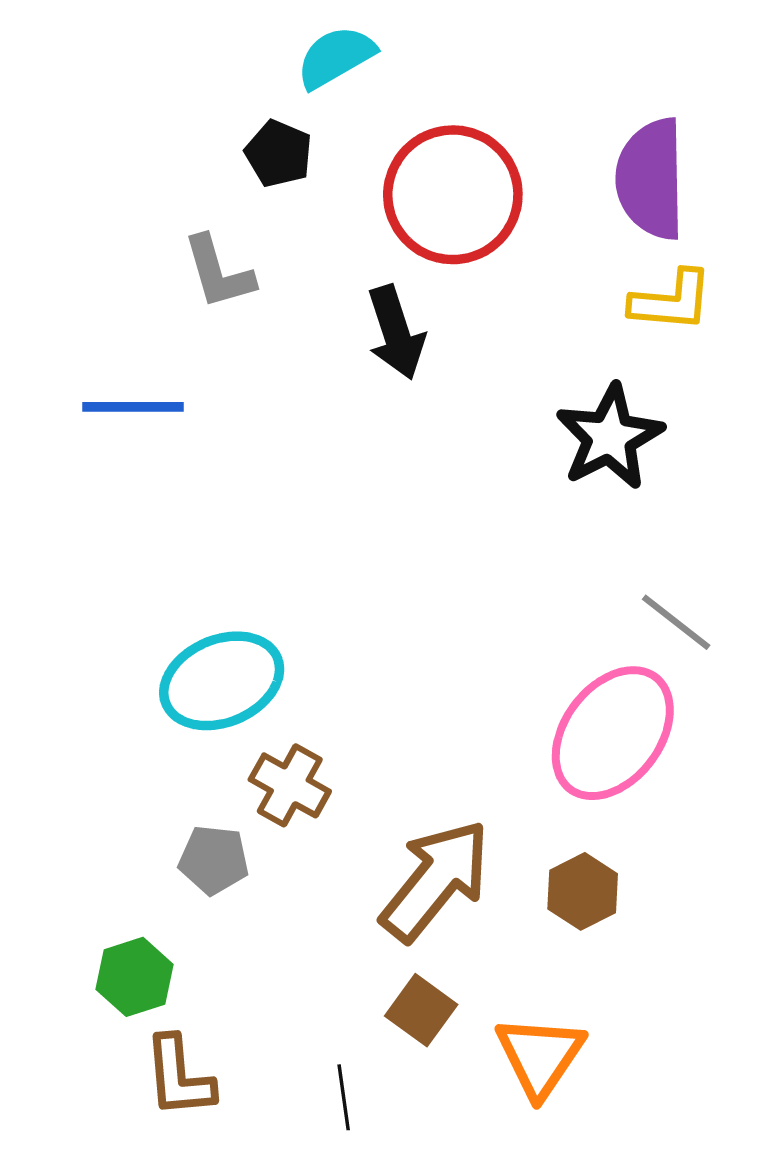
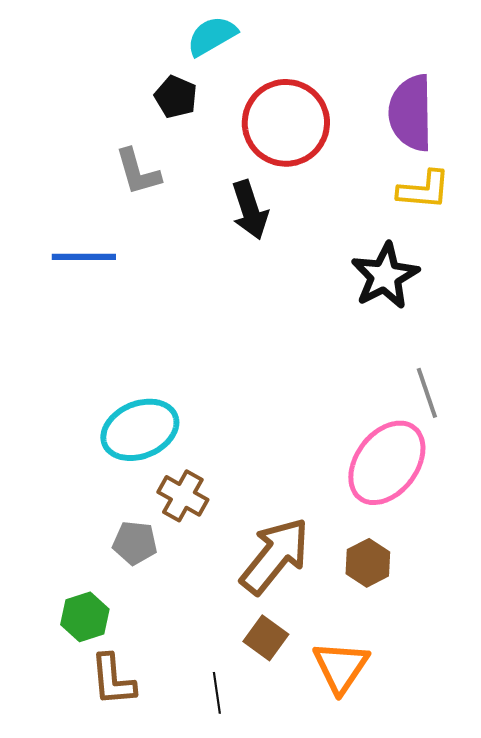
gray line: (676, 622) -> (427, 393), turned 33

